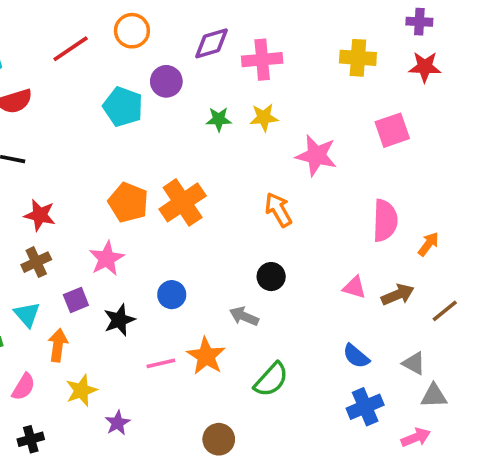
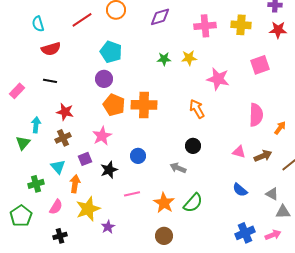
pink cross: (262, 60) -> (205, 26), moved
purple circle: (166, 81) -> (104, 79), moved
orange cross: (183, 202) -> (144, 105), turned 35
orange star: (206, 356) -> (164, 203), moved
yellow star: (81, 390) -> (88, 209), size x1.4
blue cross: (365, 407) -> (245, 233), moved

